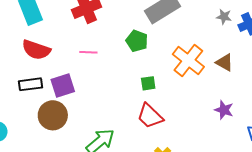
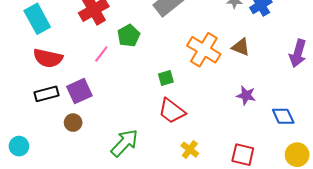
green pentagon: (137, 41) -> (129, 36), moved, turned 30
pink line: (88, 52) -> (101, 54), turned -48
brown circle: (53, 115) -> (73, 123), size x0.6

